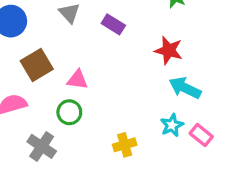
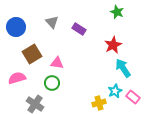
red star: (169, 50) -> (113, 45), turned 30
cyan arrow: (185, 88) -> (123, 68), turned 30
yellow cross: (125, 145) -> (99, 103), moved

